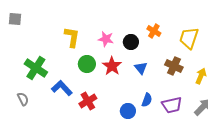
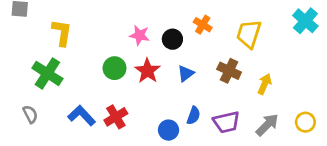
yellow L-shape: (72, 37) -> (62, 33), moved
blue triangle: (141, 68) -> (186, 73), turned 32
blue L-shape: (62, 88) -> (82, 116), moved

